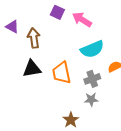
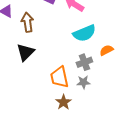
black triangle: (32, 69) -> (25, 52), turned -36
orange trapezoid: (62, 73) -> (59, 77), moved

